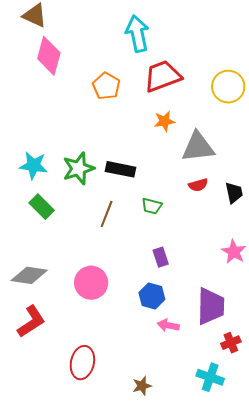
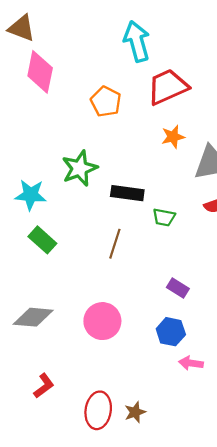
green star: (78, 168) -> (80, 168), moved
green trapezoid: (152, 206) -> (164, 217), moved
purple rectangle: (161, 257) -> (178, 288), turned -36
red L-shape: (31, 321) -> (44, 386), moved, size x0.7
brown star: (142, 386) -> (135, 412), moved

